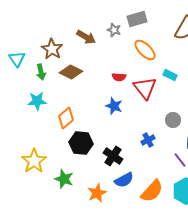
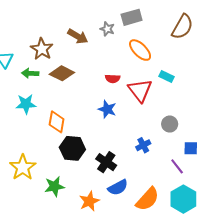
green arrow: (41, 72) -> (30, 73), turned 105
orange diamond: (66, 118) -> (57, 122), turned -40
green star: (64, 179) -> (54, 186), turned -30

